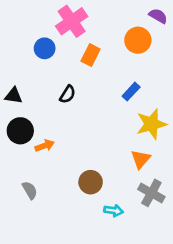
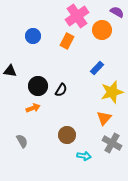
pink cross: (72, 21) -> (77, 16), moved
black semicircle: (68, 94) -> (61, 90), moved
black circle: (20, 131) -> (38, 86), moved

